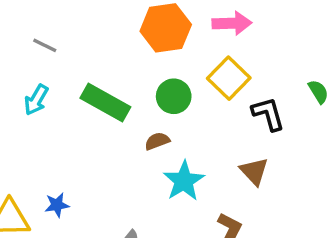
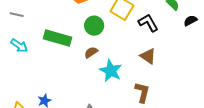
cyan arrow: (36, 100) -> (19, 46), turned -72

